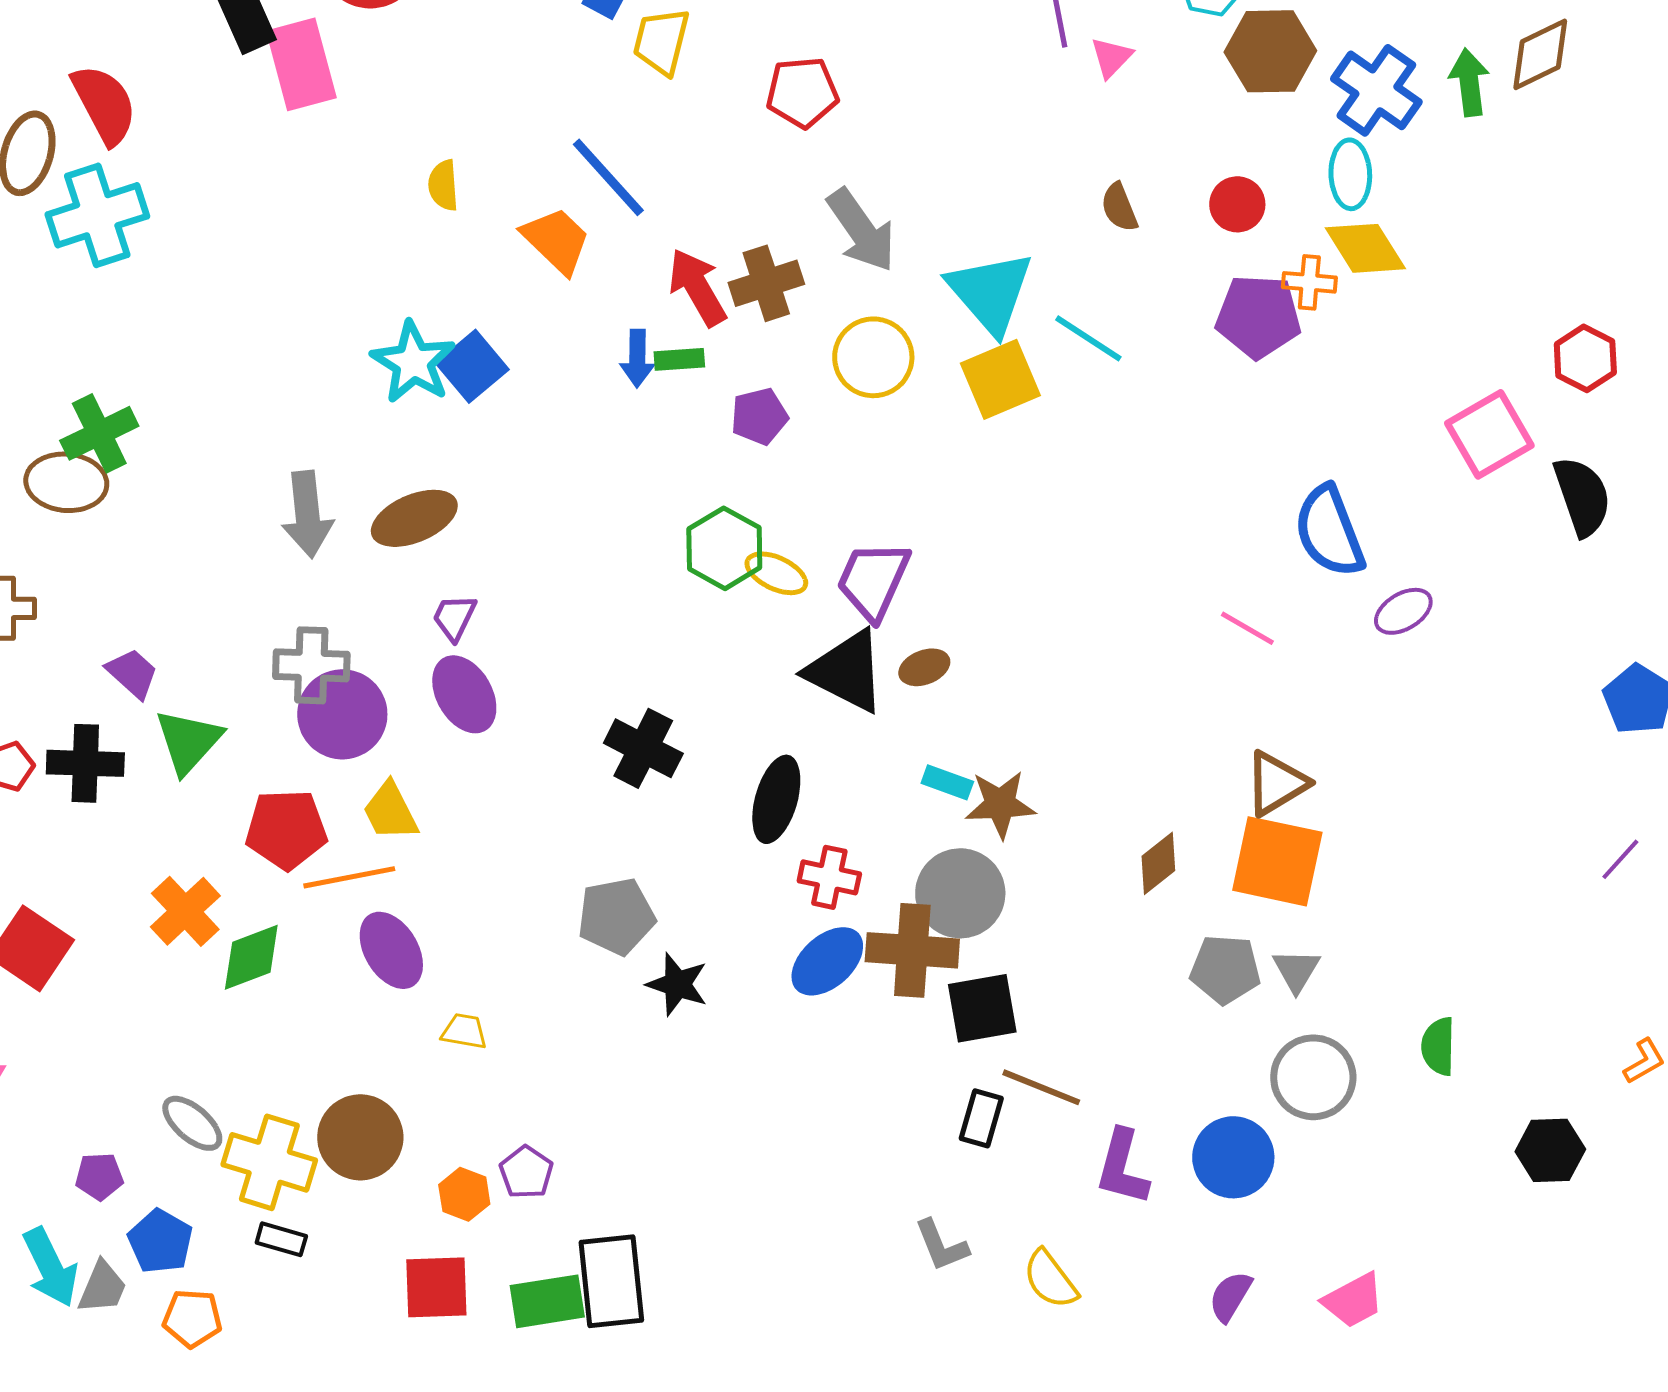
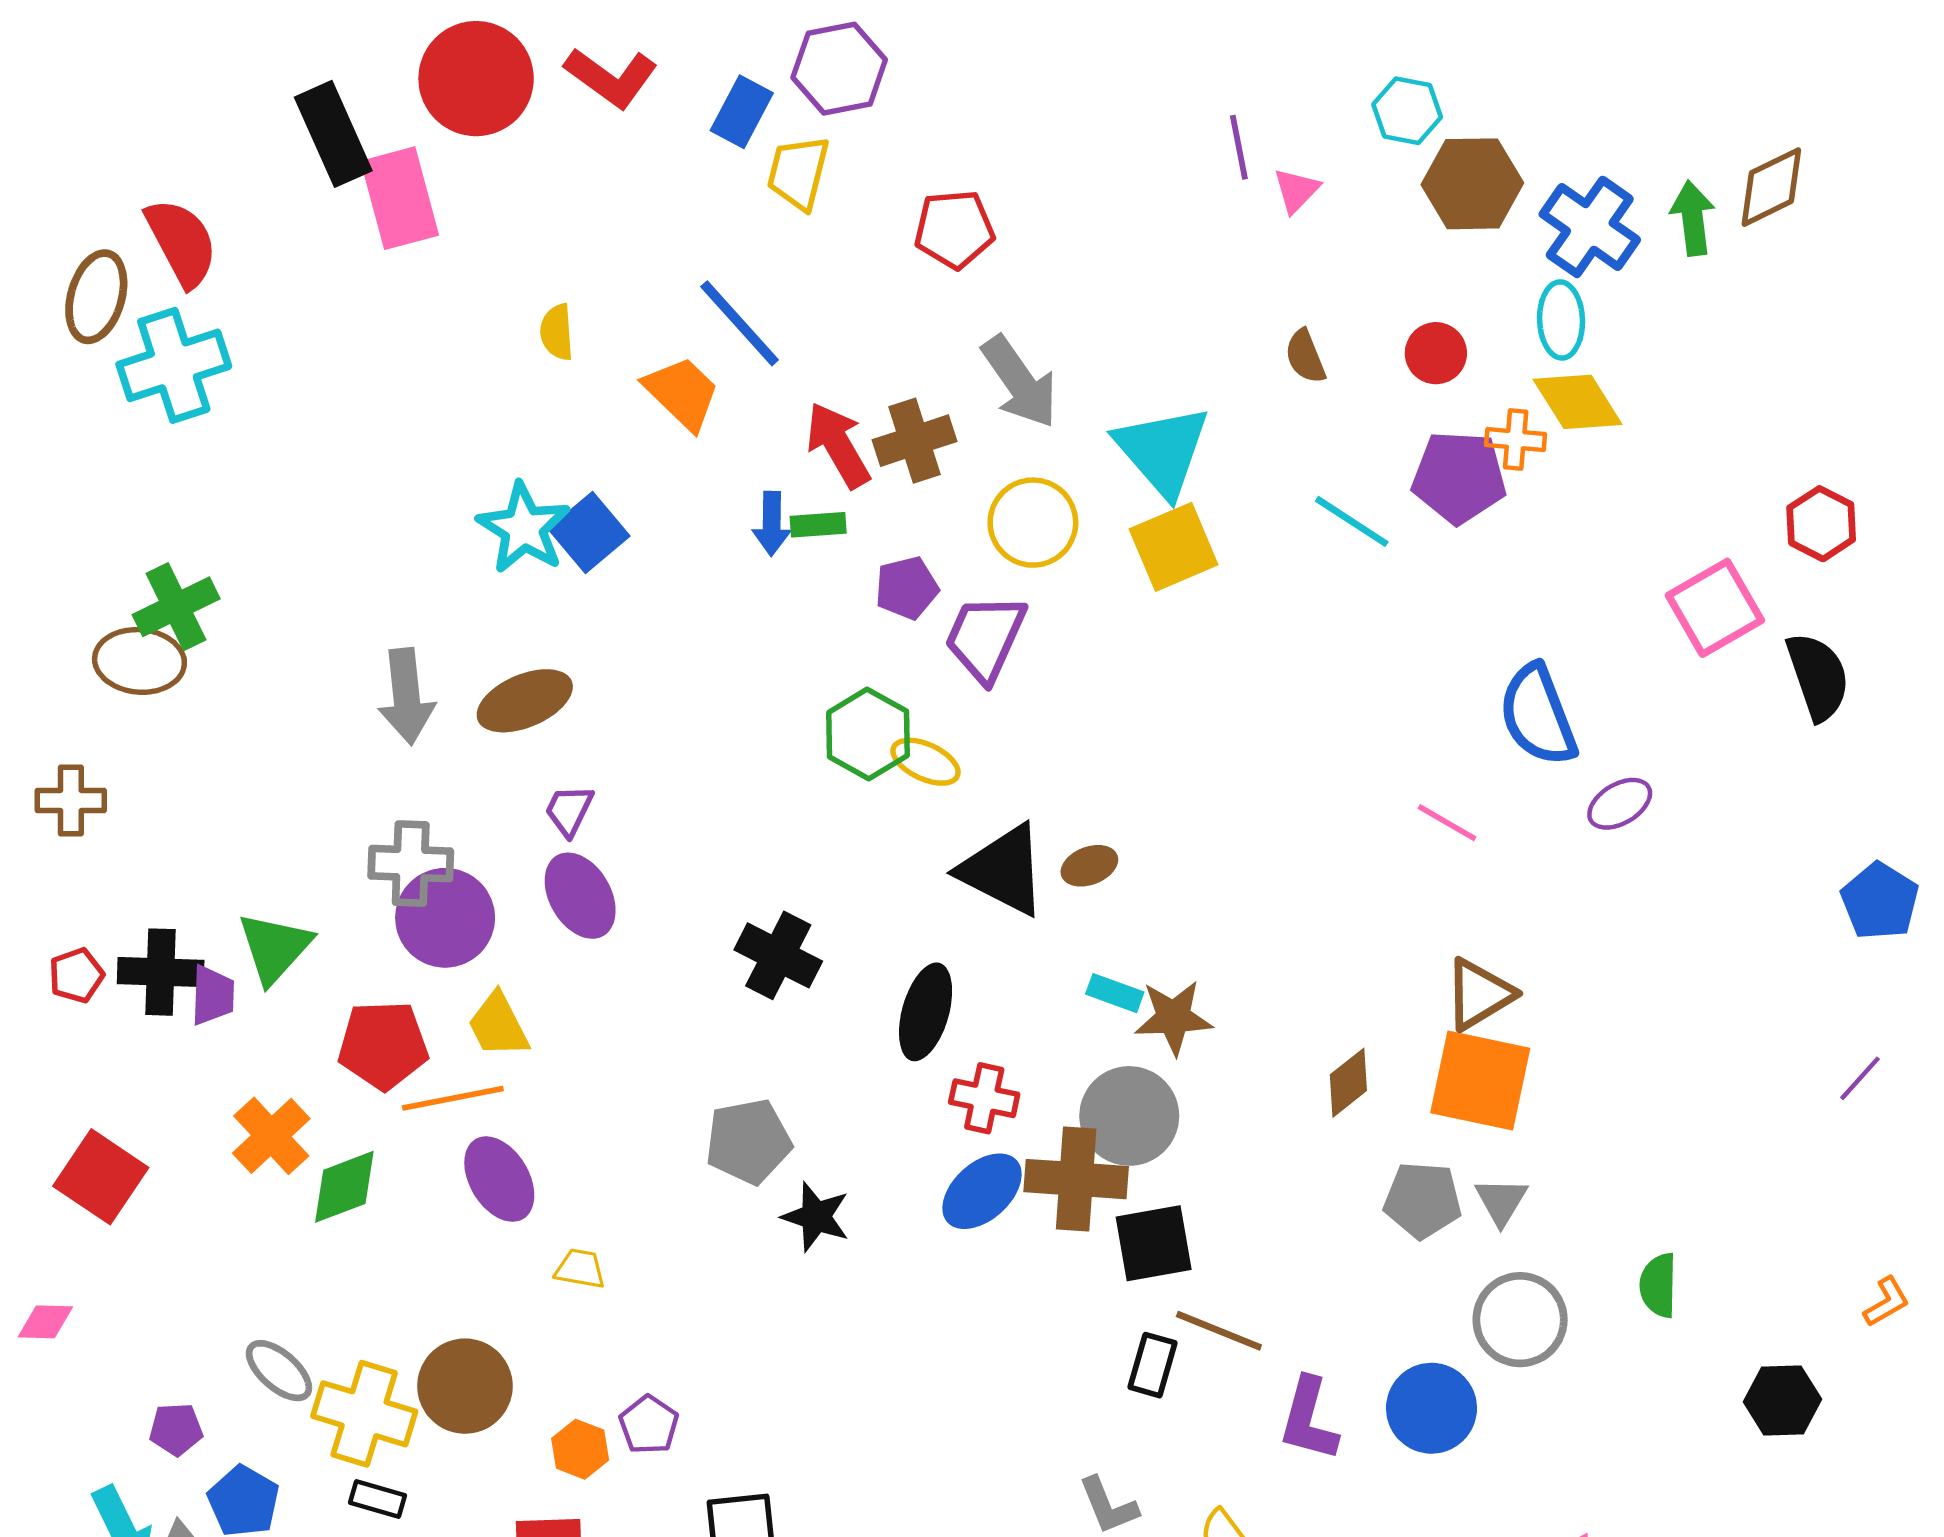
cyan line: (1088, 338) -> (1352, 521), moved
purple trapezoid: (873, 580) -> (985, 638), moved
purple trapezoid: (132, 673) -> (213, 995), moved, turned 50

